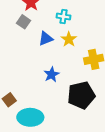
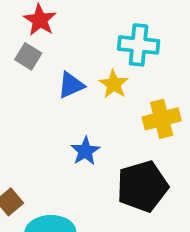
cyan cross: (63, 17) -> (139, 45), moved, size x1.5

